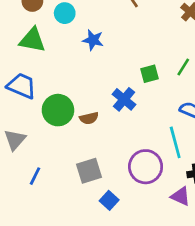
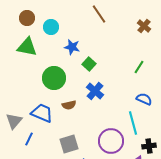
green square: (150, 74) -> (89, 64), moved, turned -32
blue trapezoid: (22, 86) -> (42, 113), moved
green circle: (58, 110) -> (54, 78), moved
blue line: (35, 176) -> (29, 139), moved

